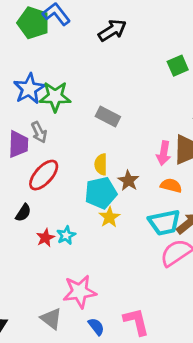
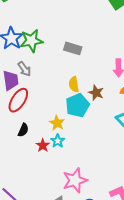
red ellipse: (44, 175) -> (18, 100), moved
yellow star: (109, 217) -> (57, 123), moved

